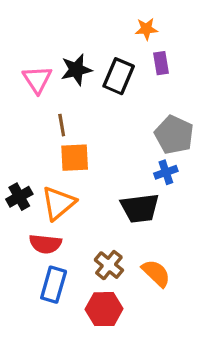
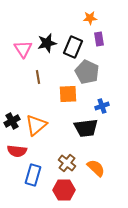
gray pentagon: (174, 135) -> (87, 72), moved
orange square: (75, 158) -> (68, 94), moved
red semicircle: (45, 244) -> (17, 151), moved

